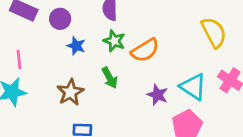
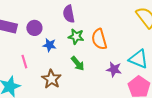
orange semicircle: (145, 50) -> (99, 39), turned 115
pink line: (19, 60) -> (24, 62), moved

